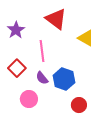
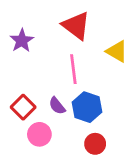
pink line: (42, 51) -> (73, 69), moved
red square: (17, 68) -> (23, 107), moved
red circle: (79, 105) -> (95, 144), moved

